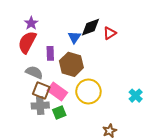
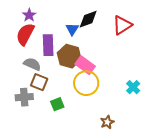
red triangle: (110, 33) -> (122, 25), moved, size x1.5
purple rectangle: (50, 53) -> (48, 45), size x1.5
pink rectangle: (57, 91) -> (85, 65), moved
gray cross: (40, 106) -> (24, 97), moved

